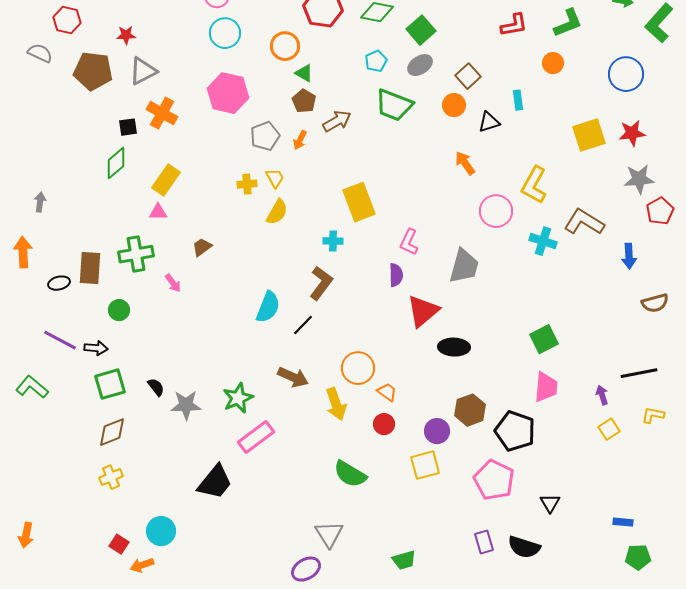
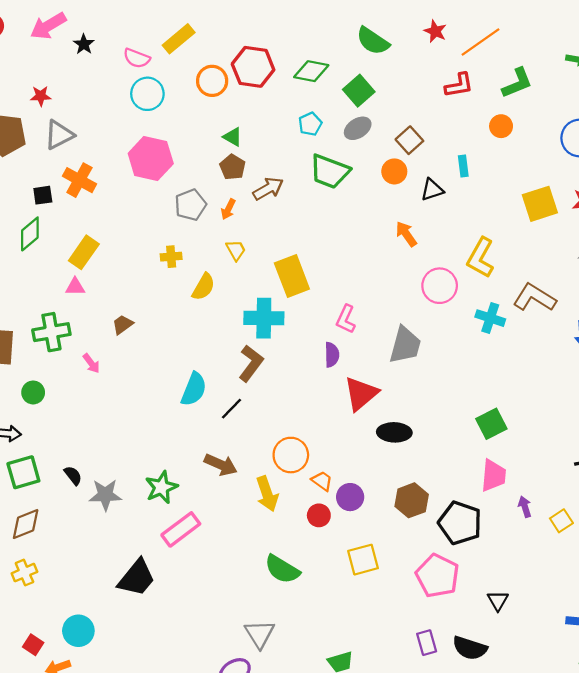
orange circle: (285, 46) -> (212, 81), moved
yellow trapezoid: (275, 178) -> (236, 250), moved
cyan cross: (333, 241) -> (264, 318), size x1.8
purple arrow: (602, 395) -> (525, 507), moved
purple circle: (437, 431) -> (350, 497), moved

